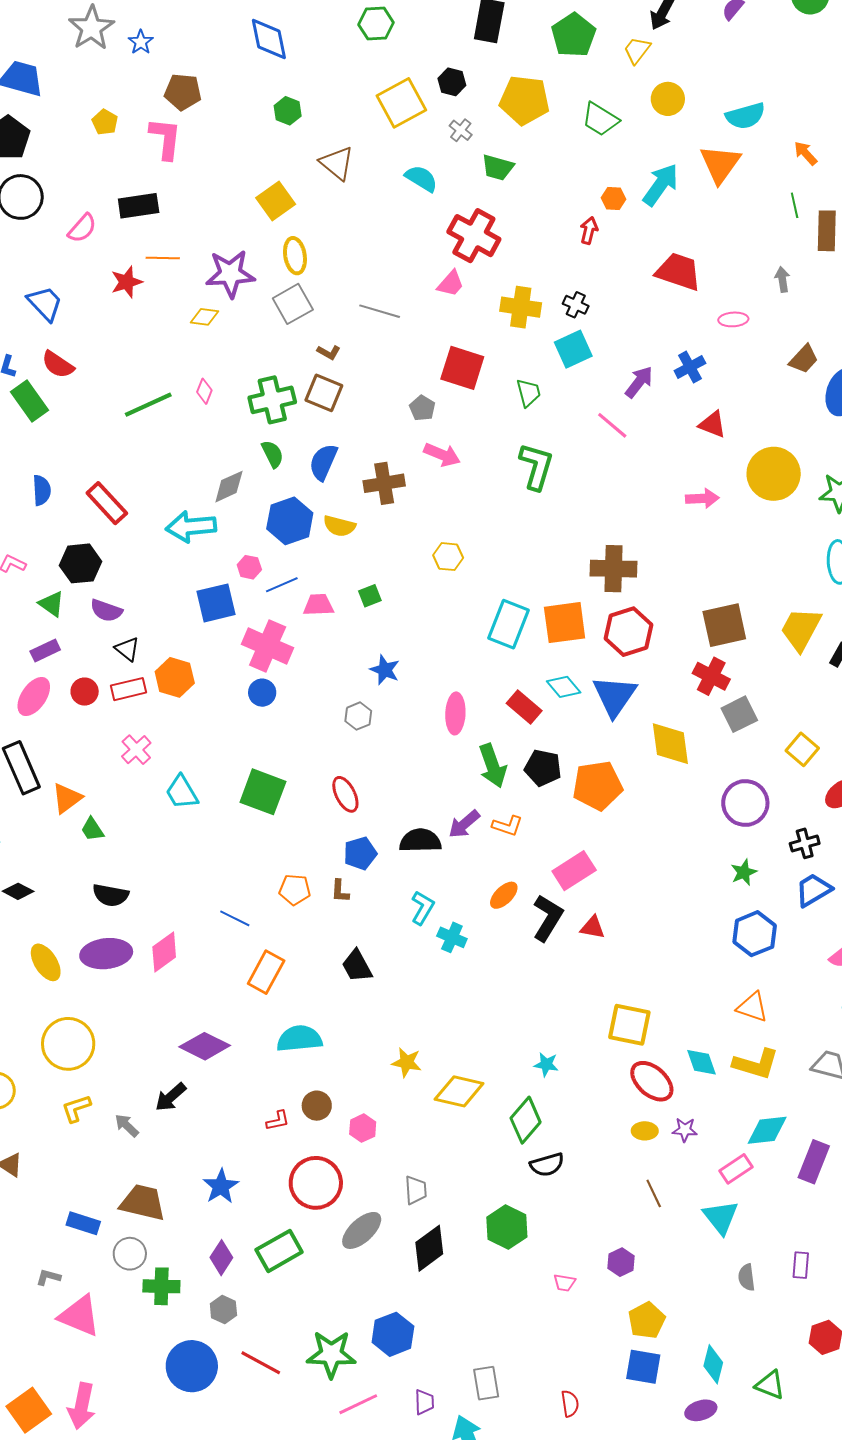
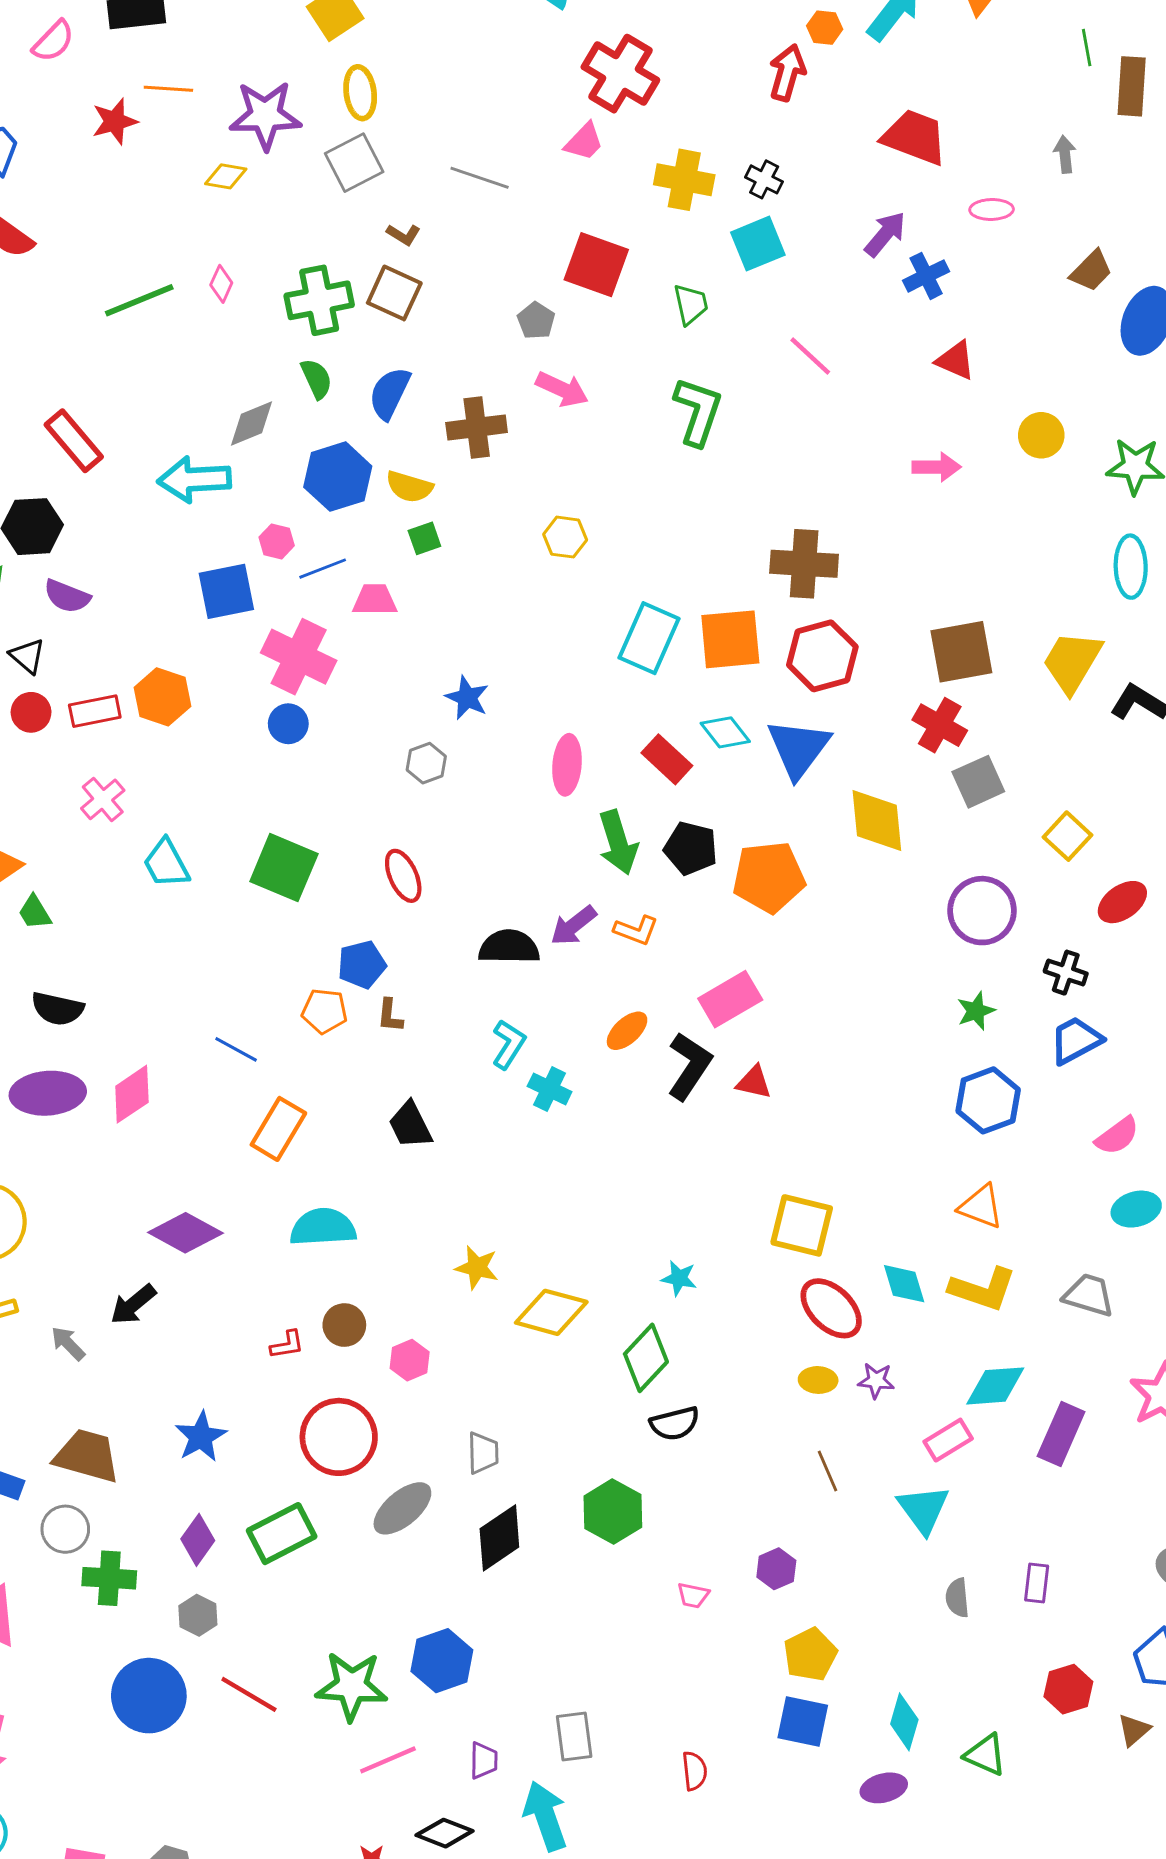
red arrow: (589, 231) -> (787, 73), size x1.4
purple arrow: (639, 382) -> (885, 234), moved
yellow circle: (774, 474) -> (1041, 435), size x0.6
green square: (370, 596) -> (424, 538), moved
black triangle: (127, 649) -> (27, 656), moved
black cross: (805, 843) -> (1066, 973), turned 32
blue pentagon: (360, 853) -> (362, 965), moved

